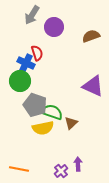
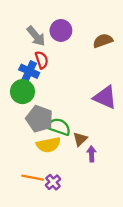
gray arrow: (32, 15) -> (36, 36), moved, turned -72
purple arrow: (78, 164) -> (92, 154), moved
orange line: (19, 169) -> (33, 178), moved
purple cross: (61, 171) -> (53, 182), moved

